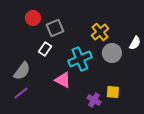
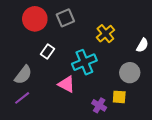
red circle: (33, 18) -> (35, 19), size x1.5
gray square: (55, 28) -> (65, 18), moved
gray circle: (112, 53) -> (130, 73), moved

